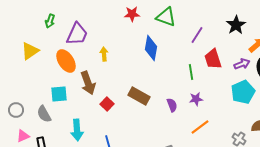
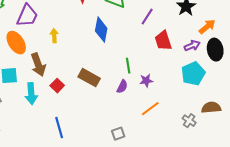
green line: (191, 72) -> (128, 66), moved
purple semicircle: (172, 105) -> (122, 87), turned 48
cyan arrow: (77, 130) -> (31, 94), moved

